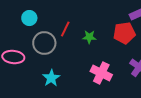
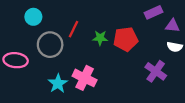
red pentagon: (124, 33) -> (126, 39), moved
pink cross: (101, 73) -> (85, 78), moved

